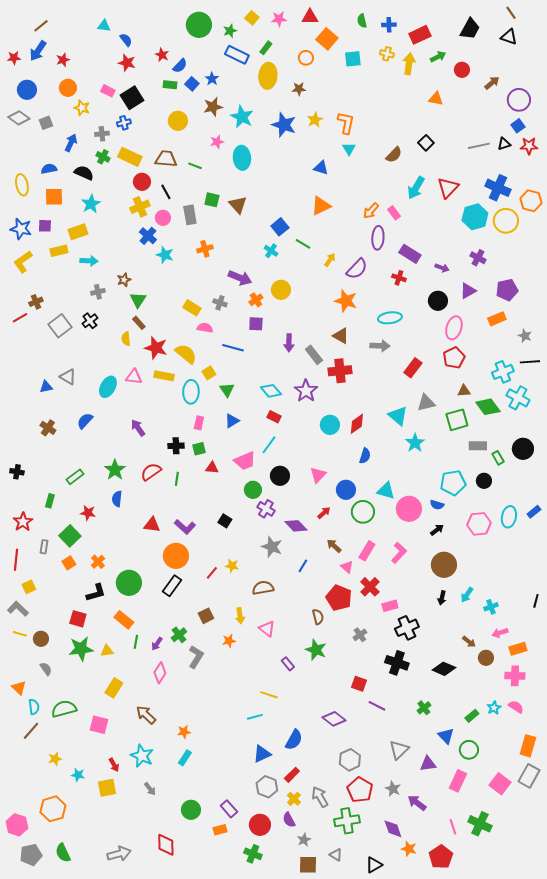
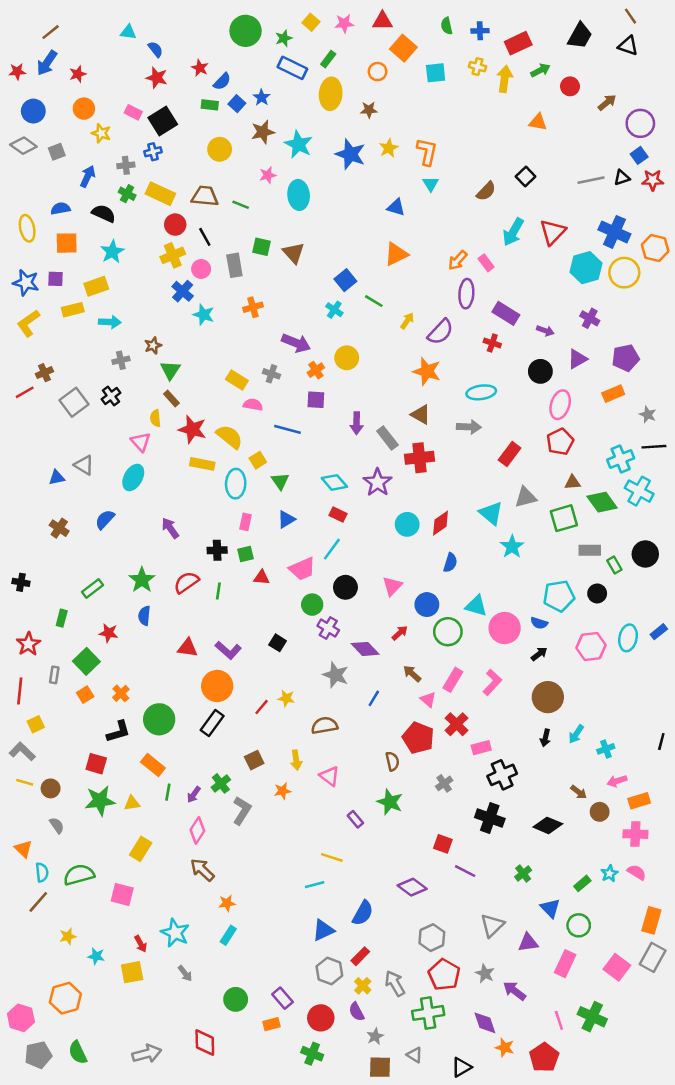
pink triangle: (134, 377) -> (141, 442), moved, turned 42
brown arrow: (146, 715) -> (202, 870), moved

